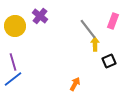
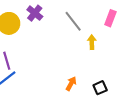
gray line: (88, 29) -> (73, 21), moved
black square: (109, 61) -> (100, 88), moved

